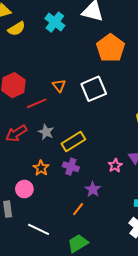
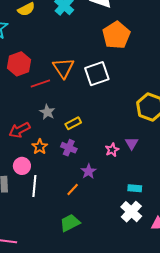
orange triangle: (59, 86) -> (63, 68), size x1.6
red arrow: (16, 133) -> (19, 130), moved
yellow rectangle: (73, 141) -> (73, 123), size x0.7
white line: (39, 229) -> (34, 186), moved, turned 65

